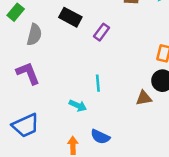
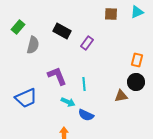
purple L-shape: (28, 73) -> (57, 76), moved
blue trapezoid: (26, 125) -> (26, 98), moved
blue semicircle: (100, 137) -> (86, 115), moved

